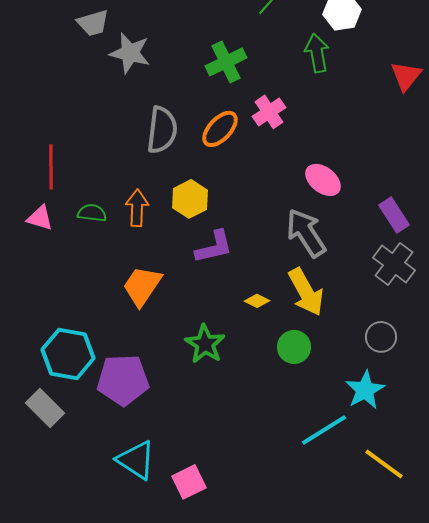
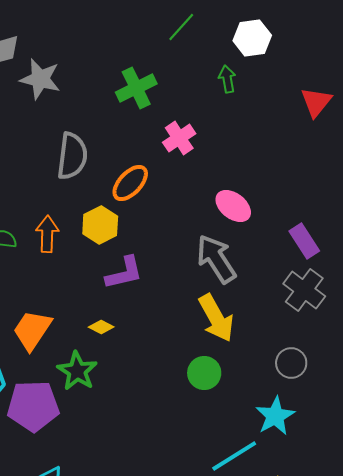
green arrow: (317, 53) -> (227, 79), size x0.7
orange ellipse: (220, 129) -> (130, 183), moved
orange trapezoid: (142, 286) -> (32, 330), moved
yellow diamond: (257, 301) -> (101, 327), moved
green star: (205, 344) -> (77, 371), moved

